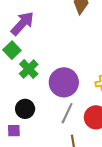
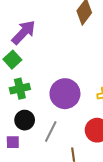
green cross: (29, 69) -> (20, 89), moved, turned 30
gray line: (67, 113) -> (51, 131), moved

